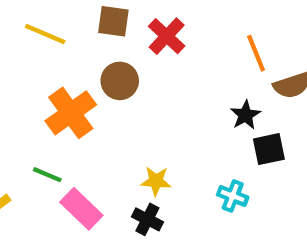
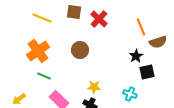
brown circle: (120, 81) -> (80, 50), moved
orange cross: (71, 113) -> (38, 51), moved
green line: (47, 175) -> (44, 76), moved

